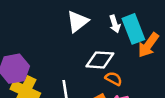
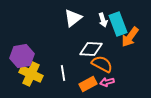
orange semicircle: (114, 79) -> (102, 64), size x1.5

